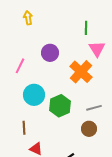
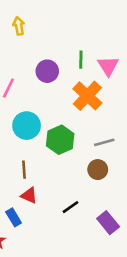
green line: (86, 28) -> (81, 60), moved
brown line: (24, 128) -> (24, 170), moved

